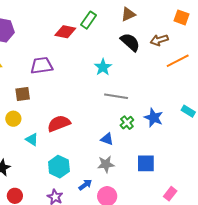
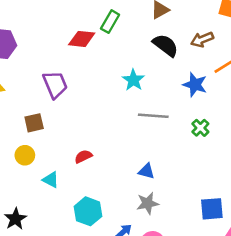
purple trapezoid: (42, 66) -> (55, 85), turned 80
blue star: (154, 118) -> (195, 85), moved
red semicircle: (59, 123) -> (83, 156), size x0.6
green cross: (127, 123) -> (200, 128), moved
blue square: (146, 163) -> (212, 209), moved

